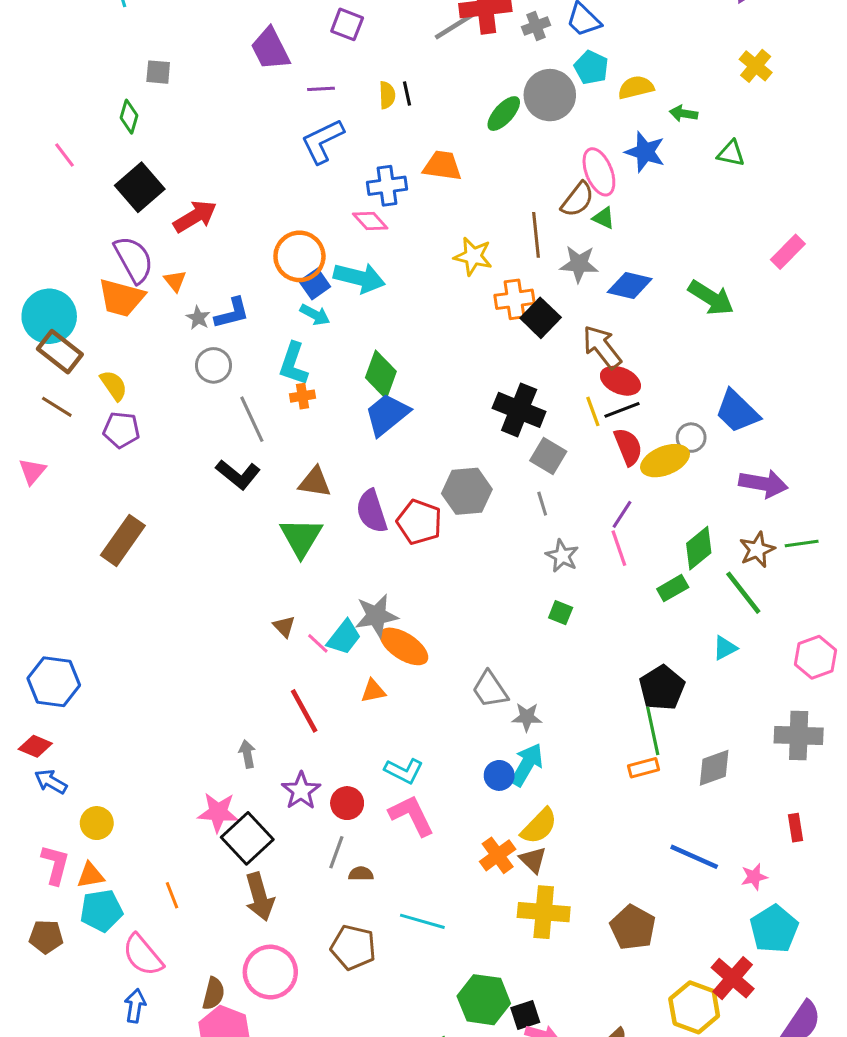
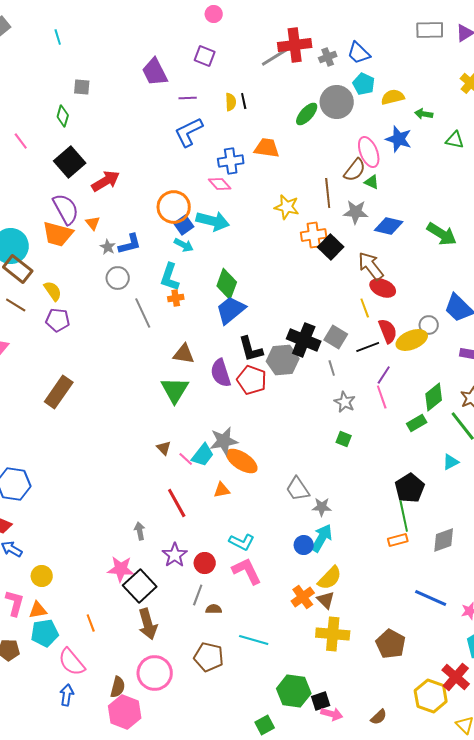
black cross: (519, 410) -> (304, 340), moved
black line: (622, 410) -> (368, 347), moved
black L-shape: (238, 474) -> (251, 349), moved, turned 36

